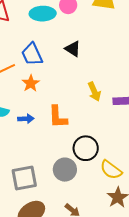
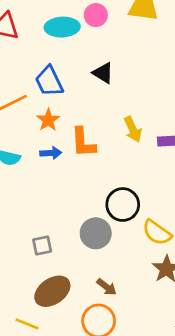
orange L-shape: (58, 117) -> (83, 142), moved
blue arrow: (26, 119) -> (51, 153), moved
gray square: (24, 178) -> (42, 245), size x0.6

